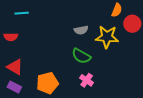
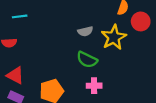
yellow star: (107, 37) -> (114, 37), turned -30
pink cross: (87, 80) -> (94, 86), turned -32

